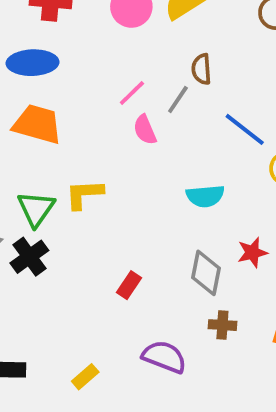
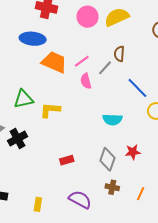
orange trapezoid: (37, 124) -> (54, 62), moved
green triangle: (36, 209) -> (23, 99), moved, turned 35
red rectangle: (129, 285) -> (67, 160), turned 32
yellow rectangle: (85, 377) -> (38, 204), turned -48

